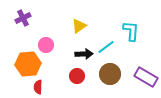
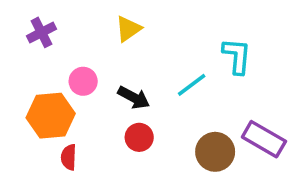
yellow triangle: (79, 26) -> (128, 29), moved
black arrow: (84, 54) -> (134, 98), moved, turned 30
brown circle: (110, 74) -> (215, 152), moved

